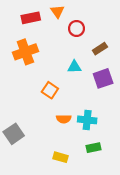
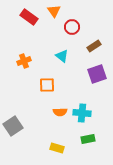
red rectangle: (31, 18) -> (29, 17), turned 48
orange cross: (25, 52) -> (24, 61), moved, size x0.6
cyan triangle: (74, 67) -> (62, 56), moved, turned 40
orange square: (50, 90) -> (47, 85), turned -35

